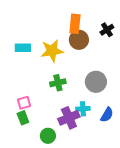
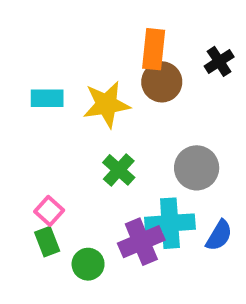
green cross: (58, 83) -> (119, 170), turned -35
pink square: (24, 103) -> (49, 211), turned -32
cyan cross: (83, 109) -> (170, 223), size x1.6
green circle: (48, 136) -> (88, 264), moved

